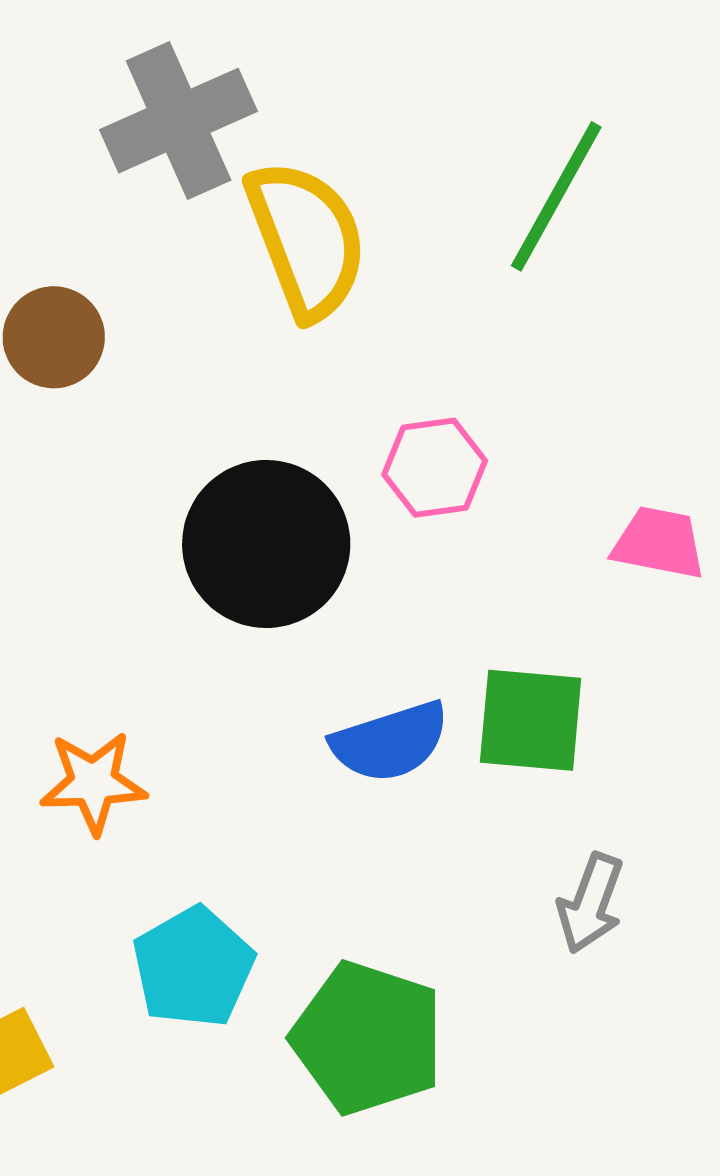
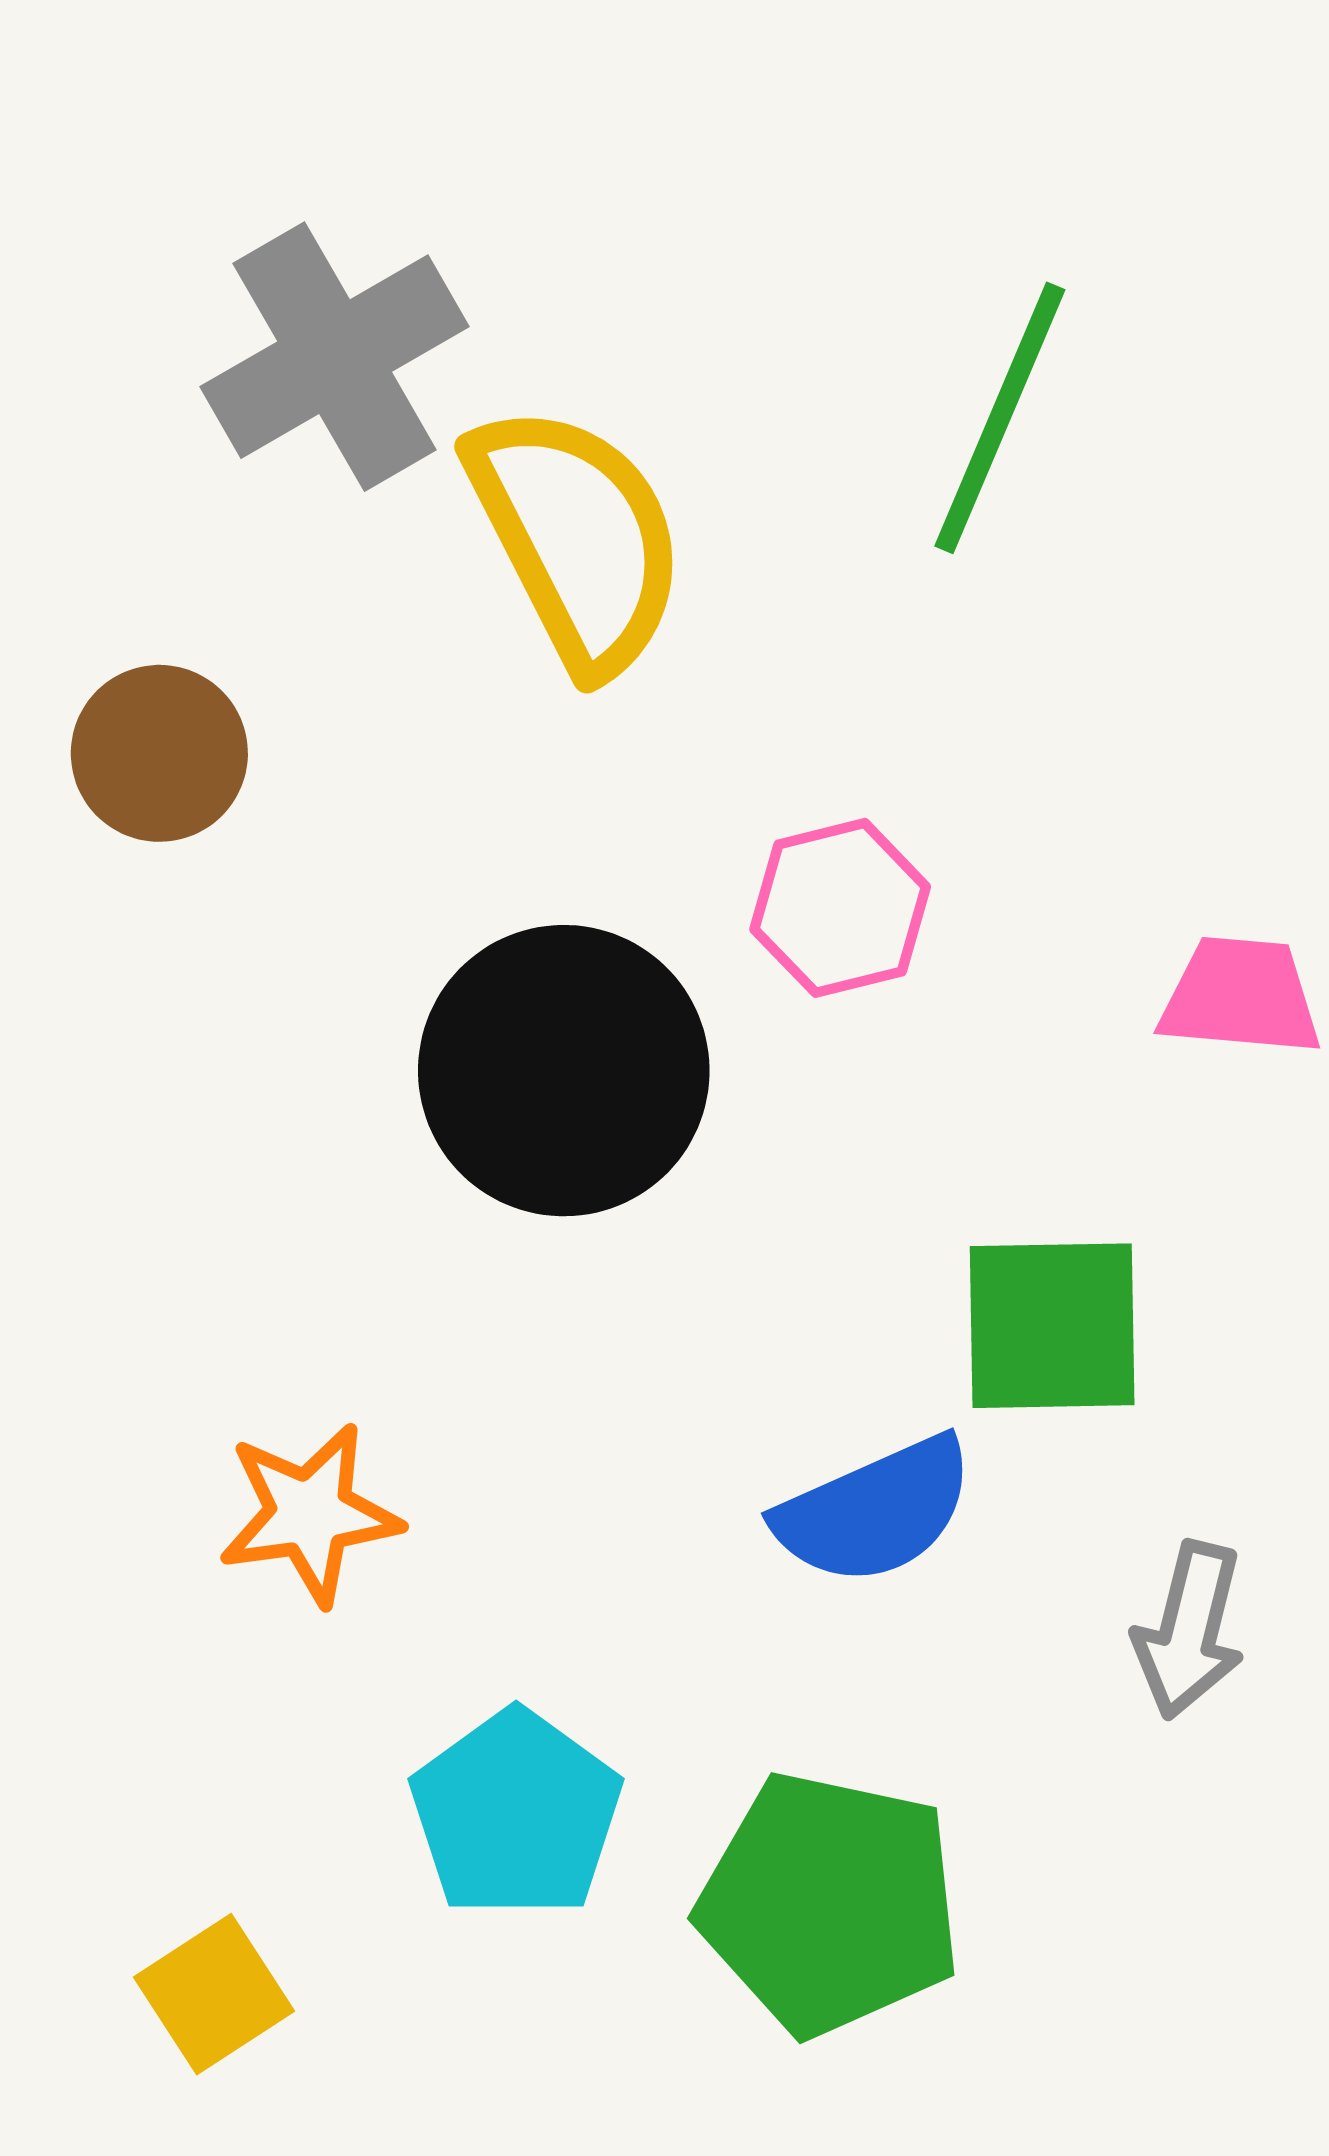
blue semicircle: (390, 742) -> (875, 1511), moved

